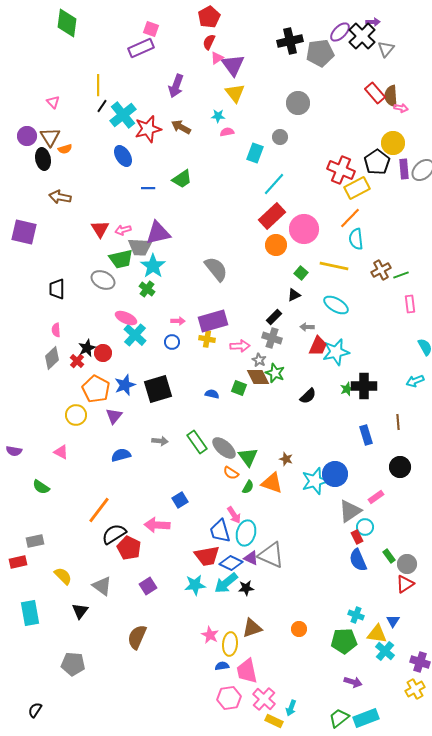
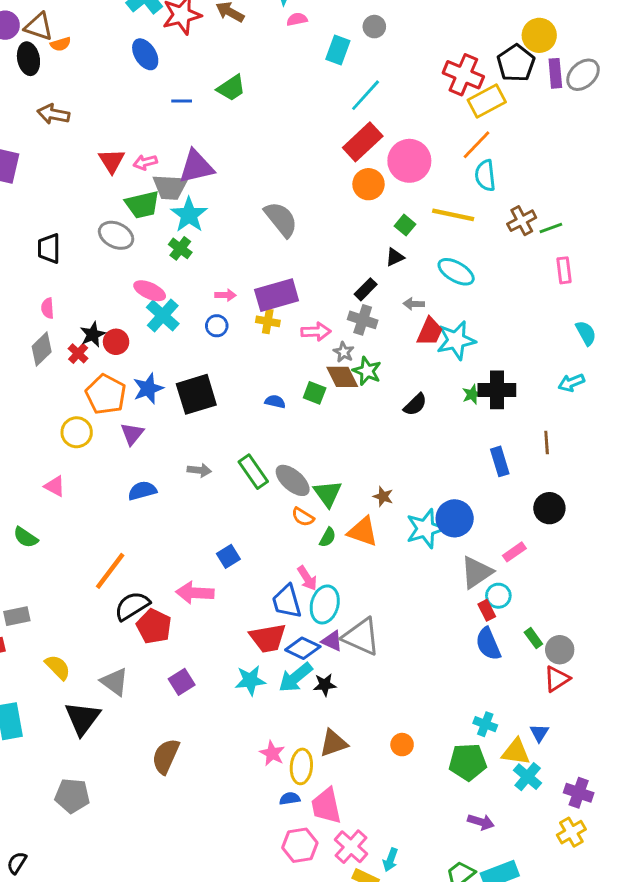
brown triangle: (50, 137) -> (39, 27), turned -40
black triangle: (80, 611) -> (82, 718), size x1.5

